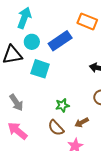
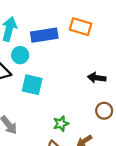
blue rectangle: (60, 41) -> (44, 35), moved, turned 30

